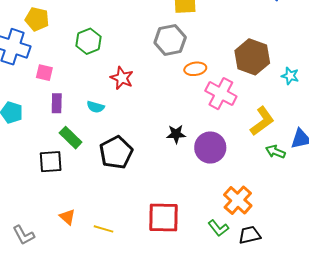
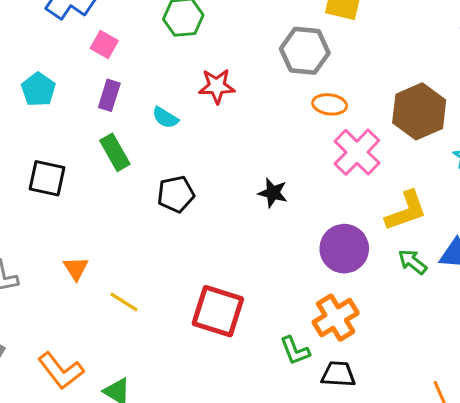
red star: (122, 78) -> (217, 86), turned 30
purple circle: (210, 148) -> (344, 249), moved
black pentagon: (116, 153) -> (176, 194), size x0.7
black square: (51, 162) -> (47, 178), moved

